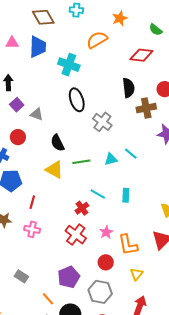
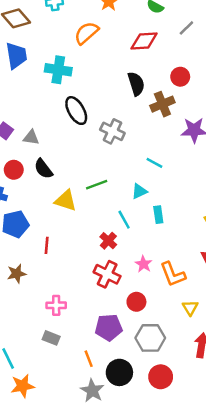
black semicircle: (58, 143) -> (43, 169), moved
cyan triangle: (111, 159) -> (139, 191), moved
cyan line: (98, 194) -> (124, 220), turned 42
pink cross: (32, 229) -> (56, 305), moved
red circle: (106, 262) -> (136, 302), moved
purple pentagon: (69, 277) -> (109, 327), turned 30
orange line: (48, 299) -> (89, 359), turned 32

